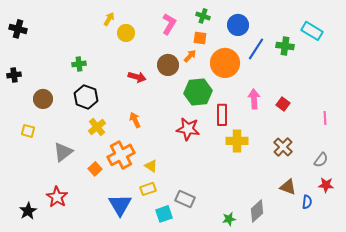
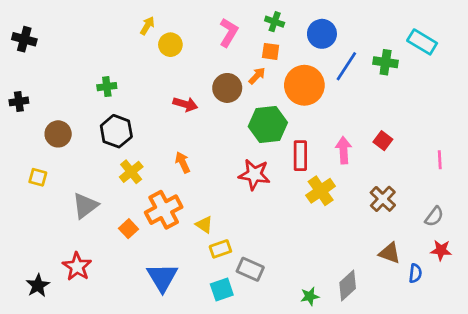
pink arrow: (254, 99) -> (344, 150), moved
yellow cross: (237, 141) -> (321, 191), turned -35
yellow rectangle: (148, 189) -> (220, 249), moved

